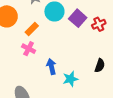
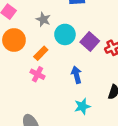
blue arrow: (51, 67) -> (76, 75), moved

